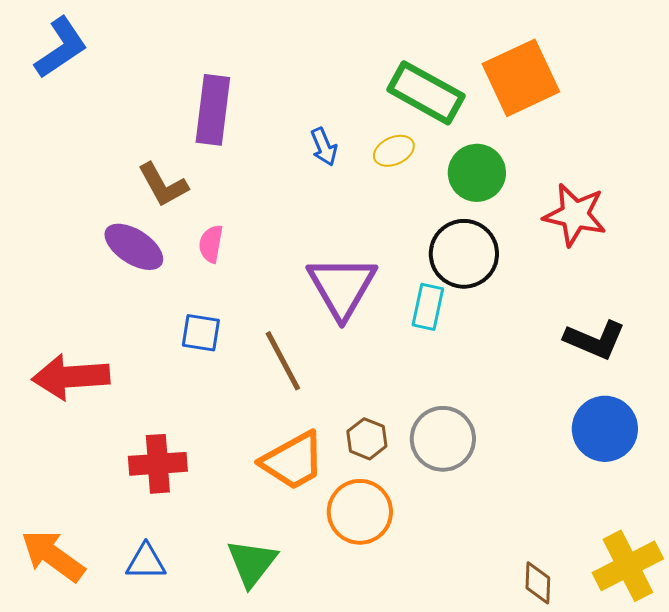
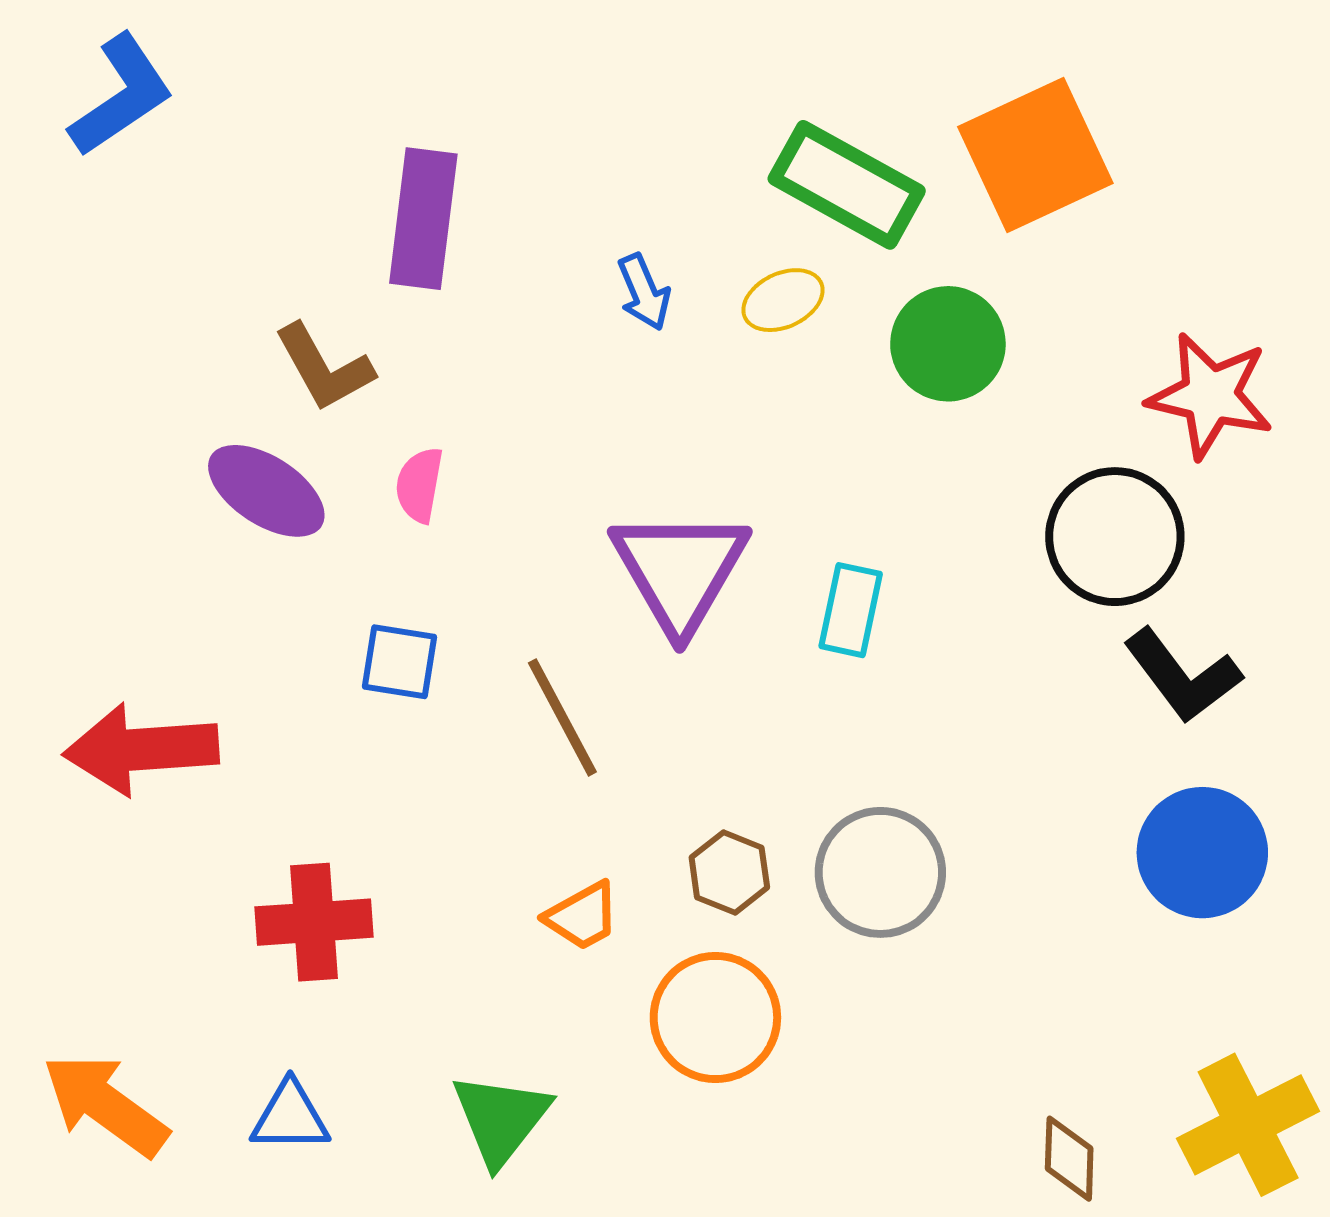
red star: (575, 215) -> (1210, 395), moved
black circle: (464, 254) -> (1115, 537), moved
black L-shape: (595, 340) -> (1182, 676), turned 30
orange trapezoid: (293, 461) -> (582, 916), size x0.6

